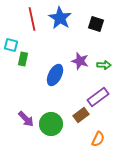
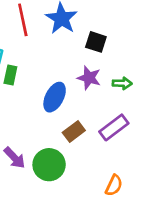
black square: (96, 24) -> (96, 42), moved
brown rectangle: (81, 115) -> (74, 132), moved

